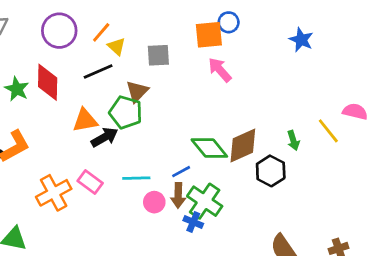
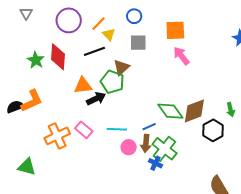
blue circle: (229, 22) -> (134, 16), moved

